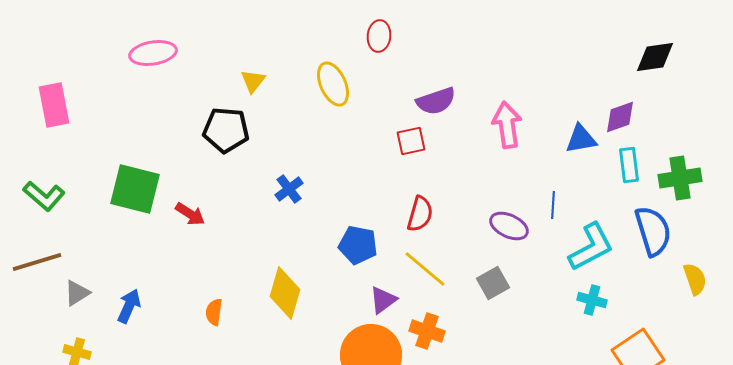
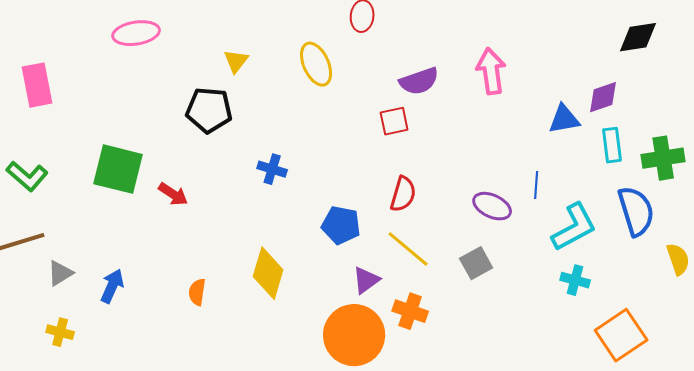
pink arrow: (507, 125) -> (491, 71), moved
blue cross: (289, 189) -> (272, 169), turned -36

